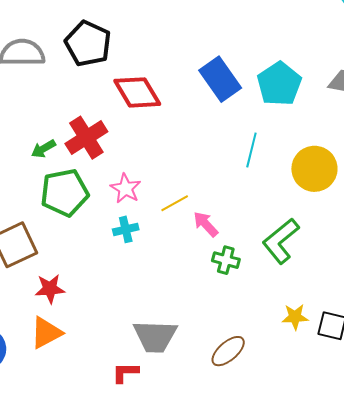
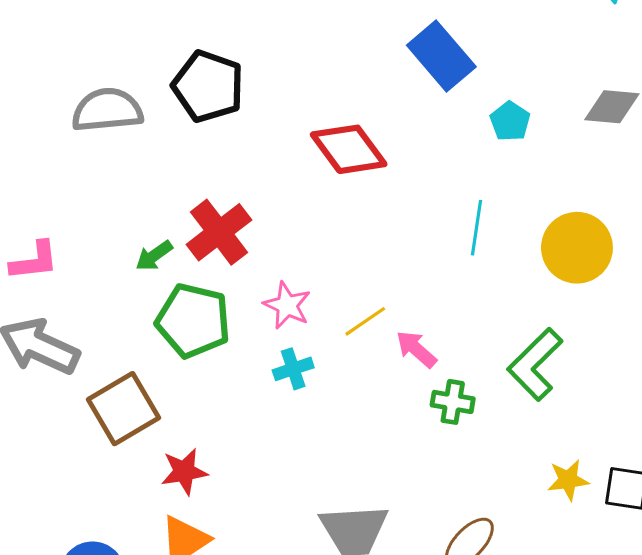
blue rectangle: (220, 79) -> (441, 56), moved
cyan pentagon: (279, 84) -> (510, 121), size x0.6
red diamond: (137, 92) -> (349, 149), moved
green pentagon: (65, 193) -> (193, 321), turned 30

